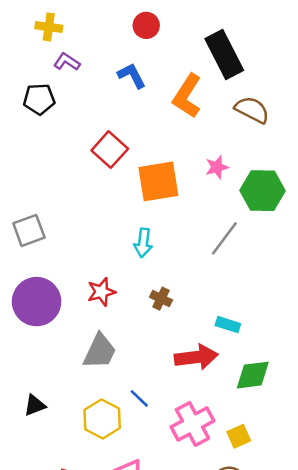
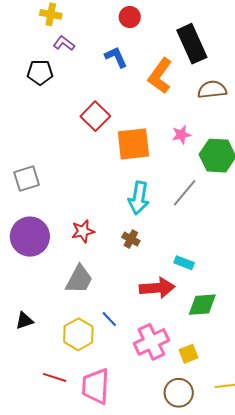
brown semicircle: (252, 110) -> (212, 90), turned -36
cyan arrow: (143, 243) -> (139, 198), moved, size x1.4

